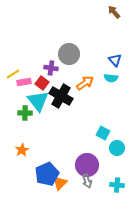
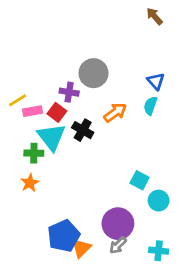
cyan semicircle: (111, 78) -> (150, 106), turned 104
black cross: (61, 96) -> (83, 130), size x0.7
orange star: (22, 150) -> (30, 183), moved
gray arrow: (87, 181) -> (118, 245), turned 64

